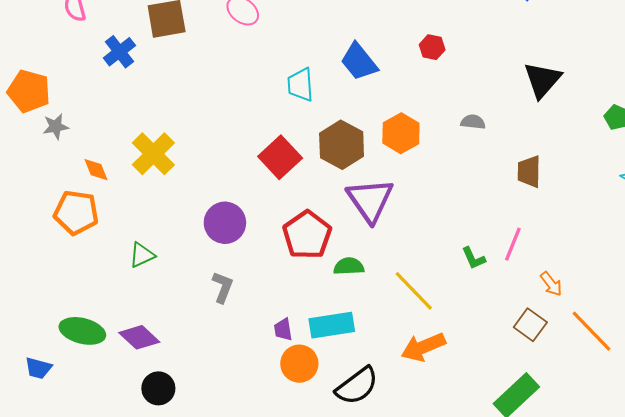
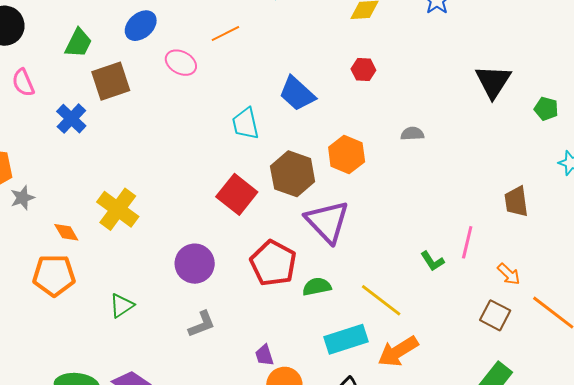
black triangle: (542, 80) -> (493, 81), moved
brown trapezoid: (529, 172) -> (516, 201), moved
gray L-shape: (223, 287) -> (202, 324), turned 56
cyan rectangle: (332, 325) -> (346, 339), moved

